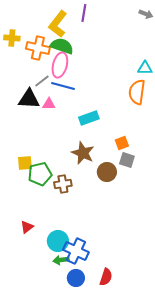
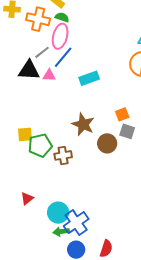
green semicircle: (62, 46) -> (62, 17), size x0.6
blue line: (63, 86) -> (63, 57), turned -65
cyan rectangle: (89, 118) -> (89, 78), moved
blue cross: (76, 251) -> (76, 223), turned 30

